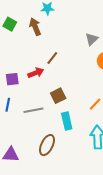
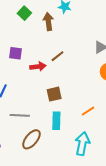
purple square: (12, 79) -> (16, 53), moved
gray line: (33, 110) -> (20, 115), moved

